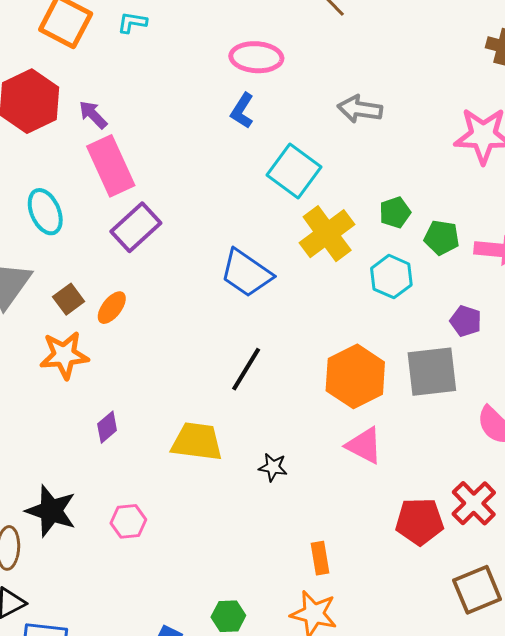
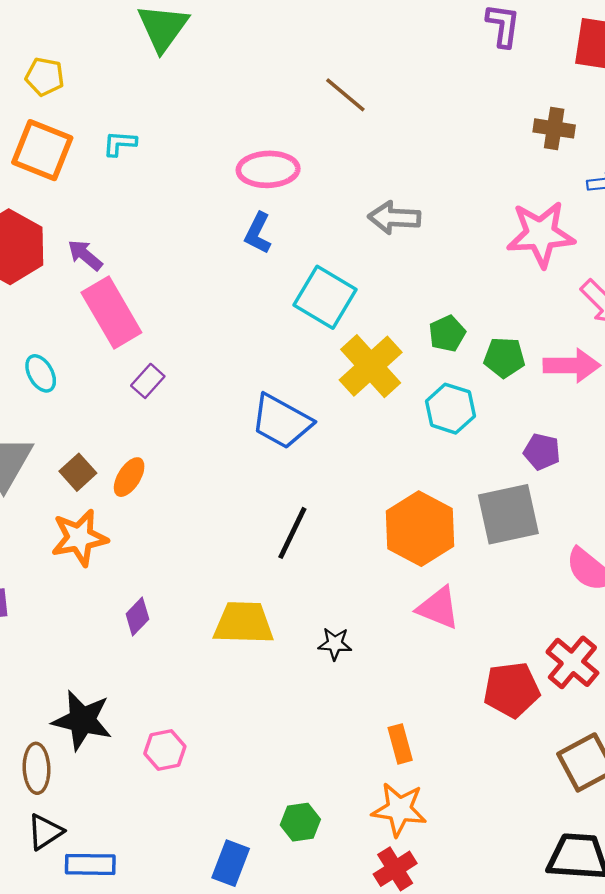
cyan ellipse: (45, 212) -> (41, 373), size x0.7
purple rectangle: (136, 227) -> (148, 381), size x0.6
pink hexagon: (128, 521) -> (165, 750), moved

